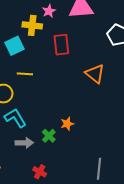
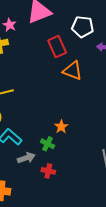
red rectangle: (61, 45) -> (57, 47), moved
red cross: (40, 172) -> (48, 171), moved

